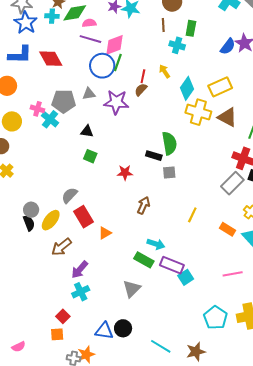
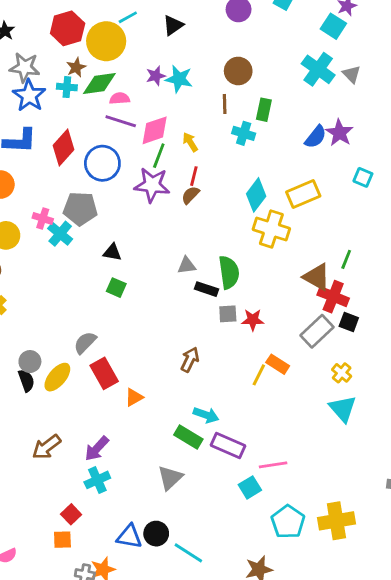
red diamond: (51, 59) -> (64, 148), turned 70
blue circle: (102, 66) -> (102, 163), moved
yellow arrow: (165, 71) -> (190, 142), moved
gray triangle: (89, 94) -> (187, 266), moved
purple star: (116, 102) -> (152, 185), moved
brown triangle: (227, 117) -> (317, 277), moved
red star: (125, 173) -> (253, 320), moved
orange rectangle: (228, 229) -> (278, 364), moved
brown arrow: (61, 247) -> (46, 447), moved
pink line: (233, 274) -> (273, 465), moved
cyan square: (186, 277) -> (250, 487), moved
cyan line: (161, 346) -> (188, 553), moved

